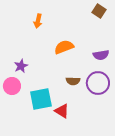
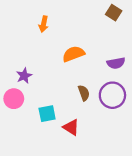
brown semicircle: (73, 81) -> (84, 93), turned -112
cyan square: (41, 99) -> (47, 114), size x0.7

